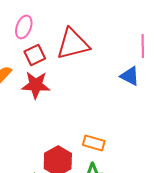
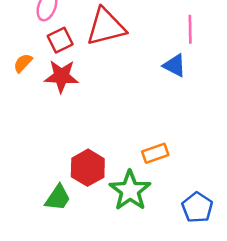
orange rectangle: (94, 143) -> (155, 153), moved, turned -35

